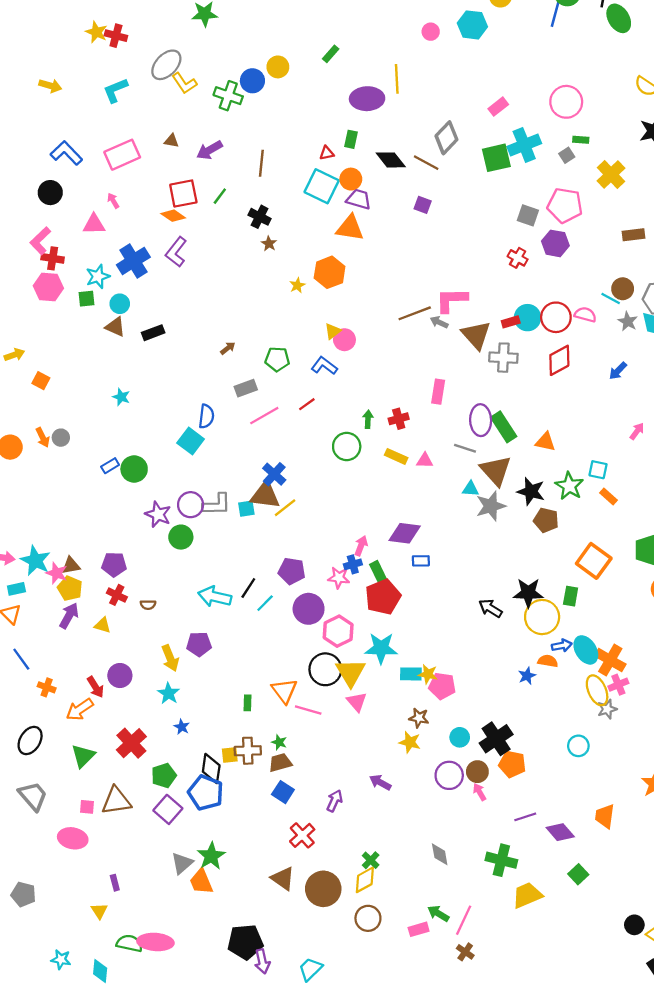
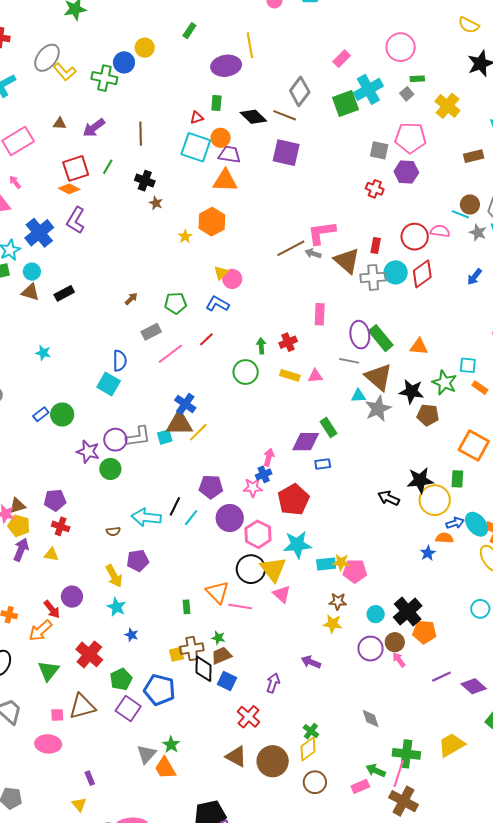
purple square: (423, 205) -> (286, 153), size x1.8
cyan circle: (528, 318) -> (396, 272), moved
red rectangle: (511, 322) -> (376, 246), turned -56
green rectangle: (378, 572) -> (328, 427), moved
brown semicircle: (148, 605) -> (113, 531), moved
black diamond: (211, 769) -> (203, 669), moved
green star: (211, 856) -> (171, 745), size x0.7
green cross: (501, 860) -> (406, 754), moved
brown cross: (465, 952) -> (403, 801), size x1.8

